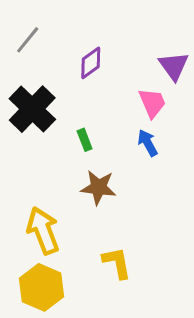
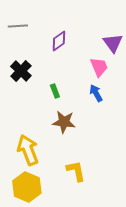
gray line: (28, 40) -> (18, 26), turned 48
black cross: (32, 109) -> (21, 71), size x0.7

